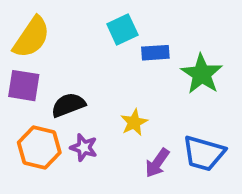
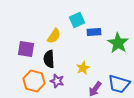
yellow semicircle: (32, 37) -> (54, 36), moved, size x0.7
black semicircle: (68, 105) -> (49, 59), turned -72

